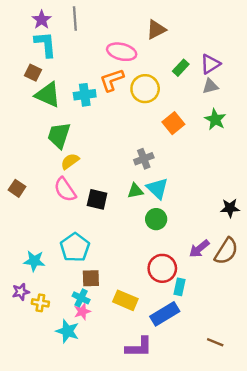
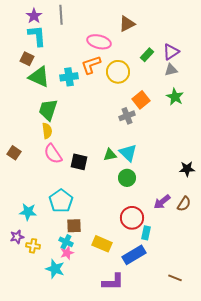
gray cross: (144, 159) -> (127, 116), moved
yellow semicircle: (70, 161) -> (47, 131), moved, turned 119
brown semicircle: (226, 251) -> (184, 204), size x0.7

